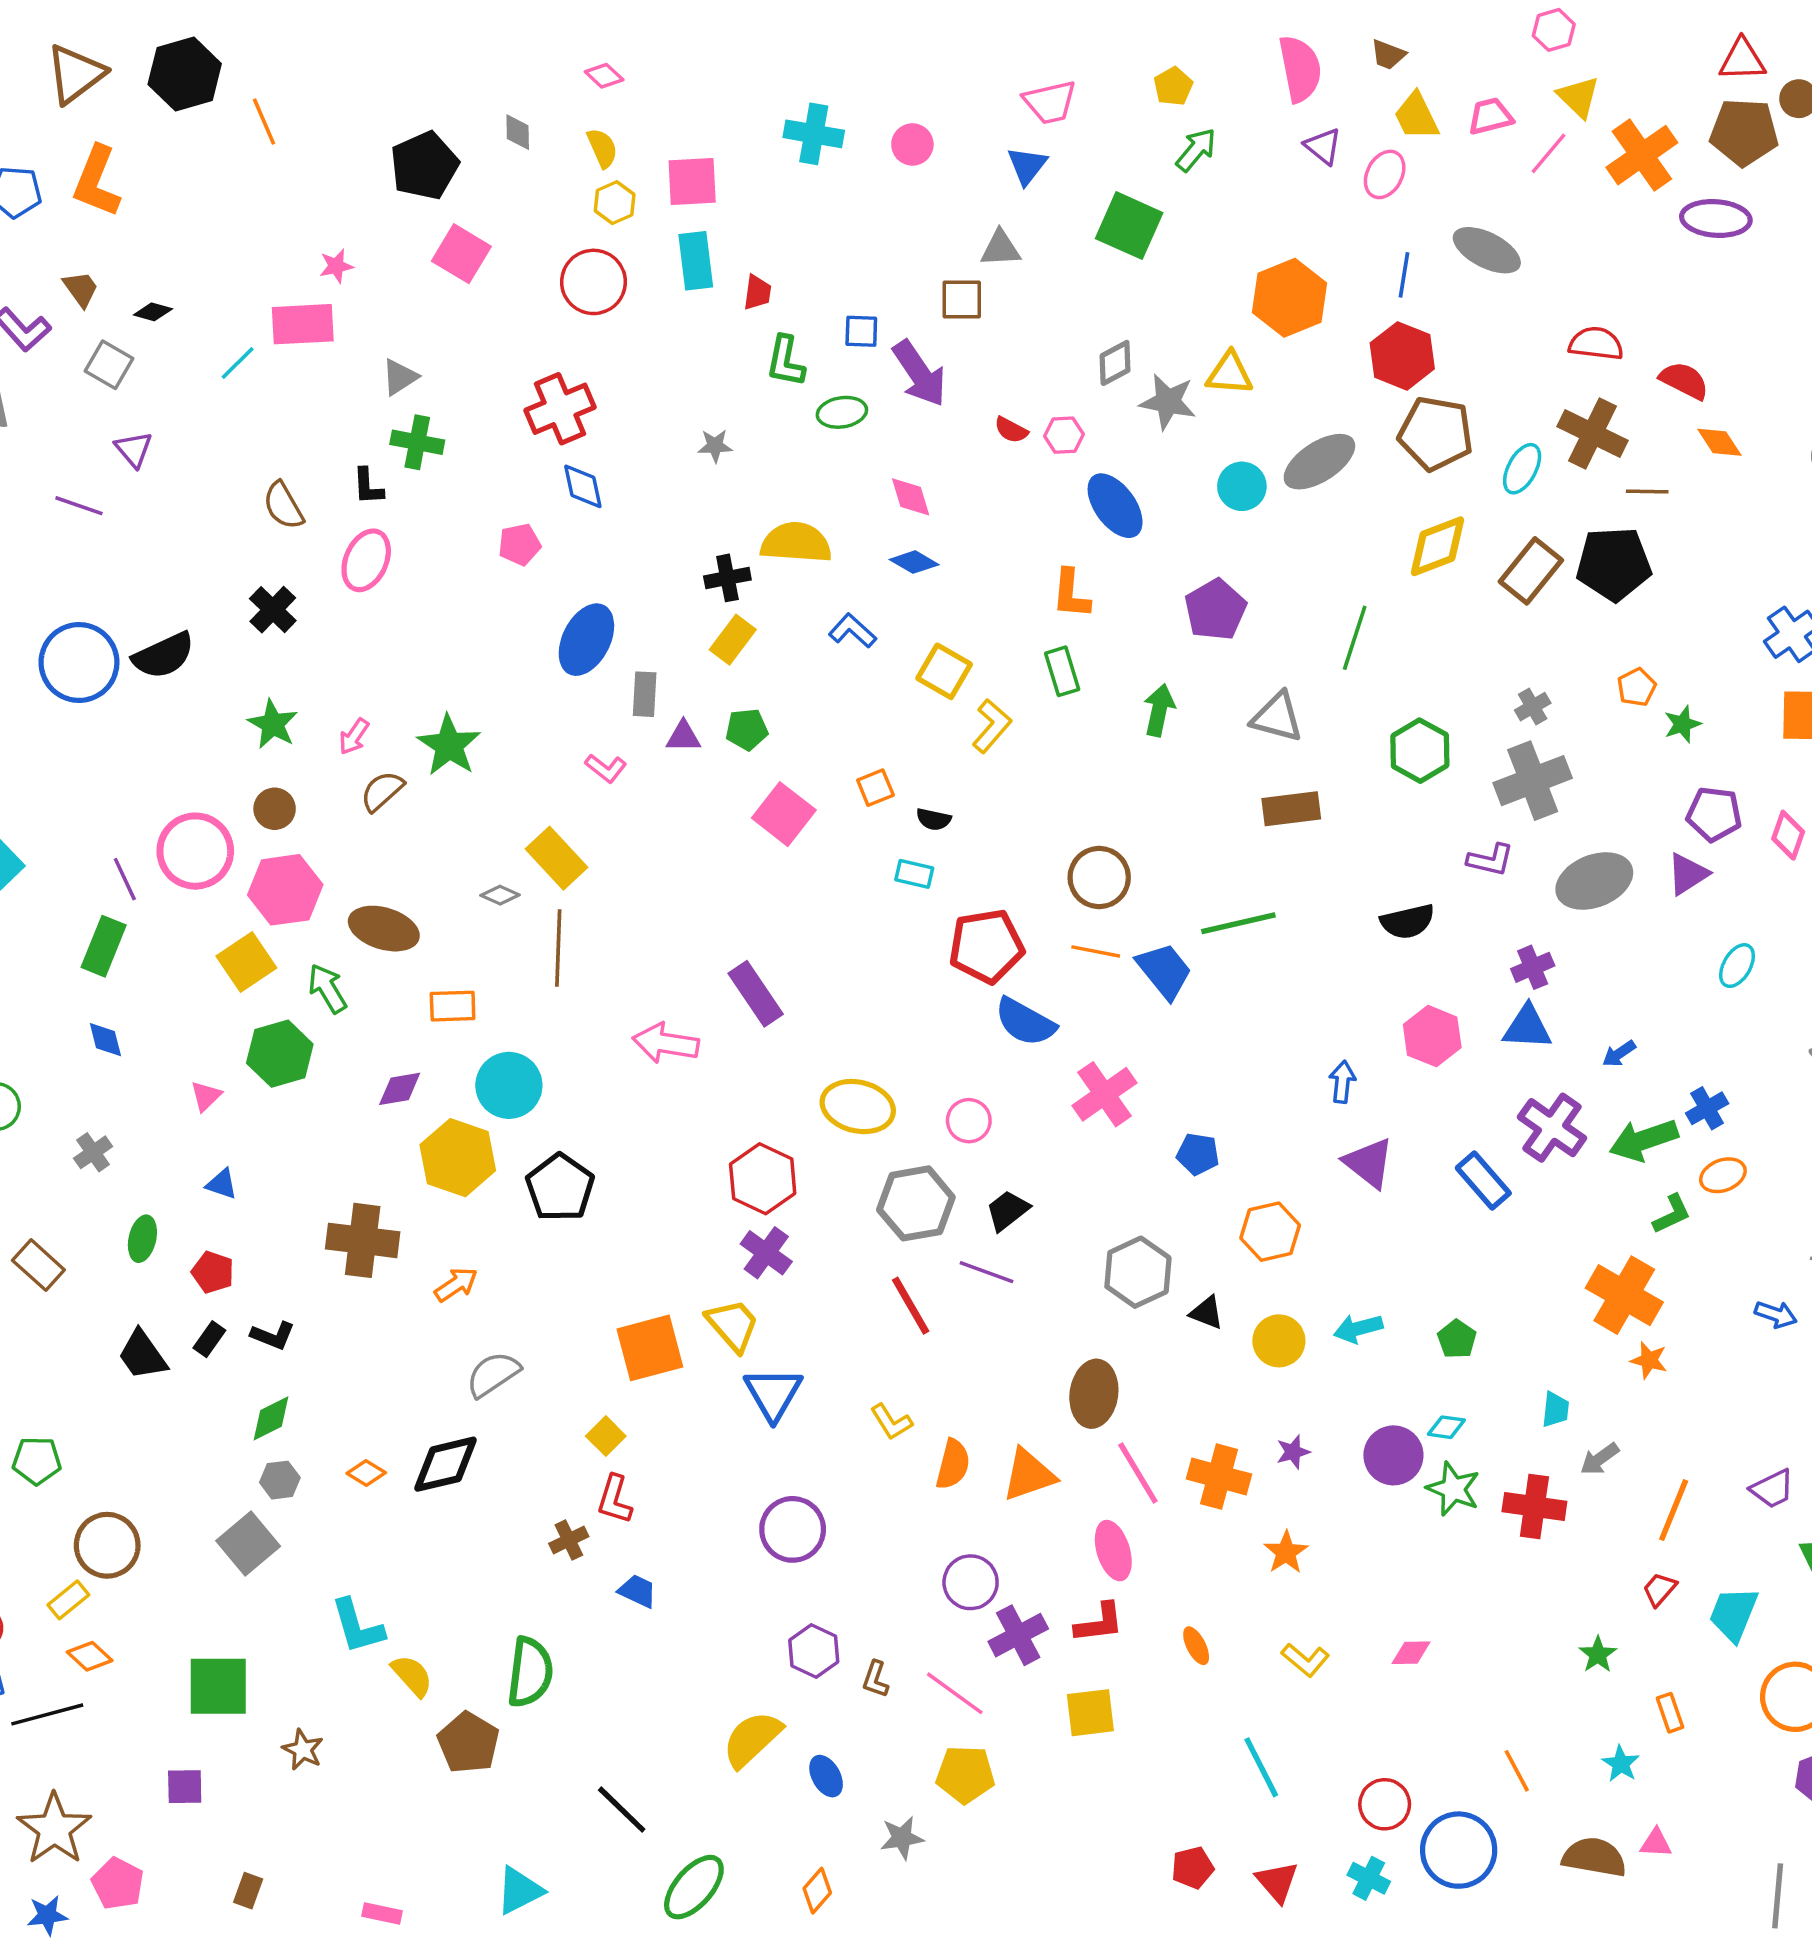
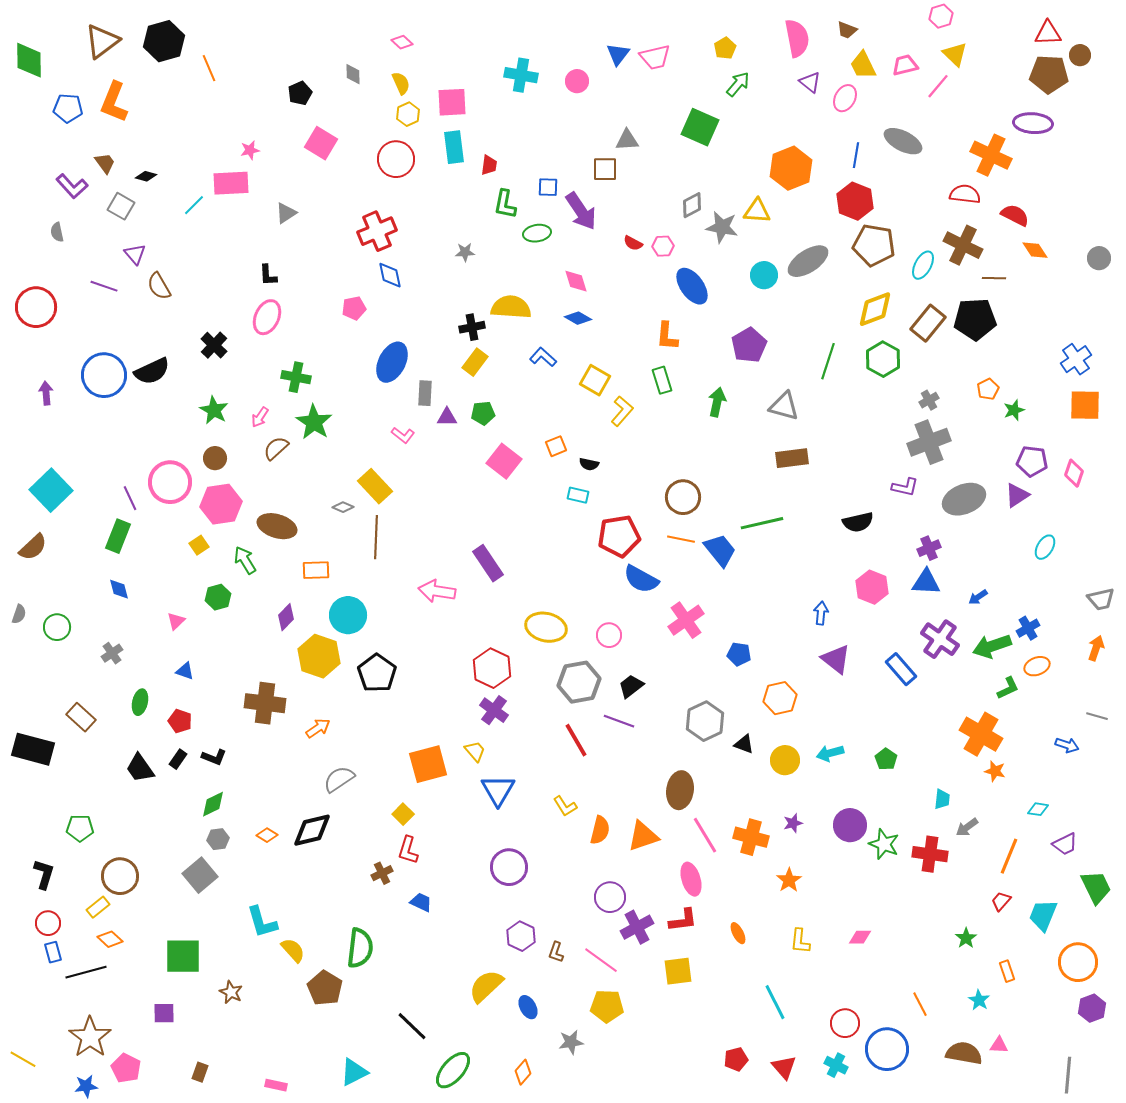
orange cross: (1642, 155) -> (991, 155), moved, turned -30
black pentagon: (424, 166) -> (300, 93), size x0.6
blue triangle: (1027, 166) -> (618, 54), moved
green cross: (417, 442) -> (296, 377), moved
brown semicircle: (283, 506) -> (159, 286), moved
green hexagon: (1420, 751) -> (883, 359), moved
yellow square: (246, 962) -> (199, 545), size x0.6
green hexagon: (280, 1054) -> (218, 597), size x0.7
purple diamond: (400, 1089) -> (286, 617), turned -36
yellow trapezoid: (733, 1325) -> (475, 751), size x0.7
cyan diamond: (1446, 1427) -> (1038, 809), moved
yellow L-shape: (1305, 1660) -> (800, 941), turned 56

